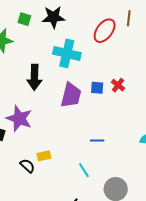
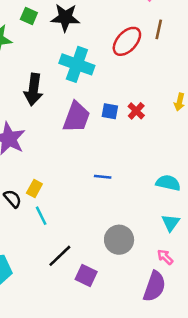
yellow rectangle: (44, 156) -> (34, 189), turned -56
cyan line: (84, 170) -> (41, 216), moved

